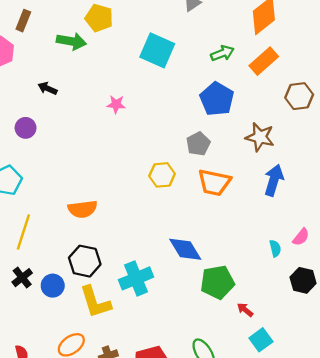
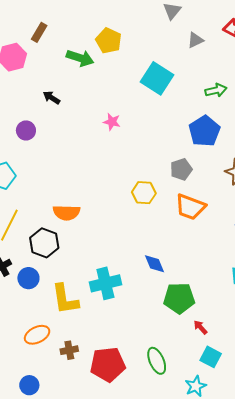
blue diamond: (185, 249) -> (154, 264), size x0.7
black hexagon: (85, 261) -> (44, 243), moved
cyan square: (261, 340) -> (211, 357), turned -35

